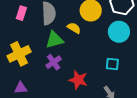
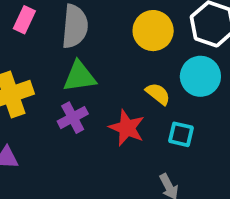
yellow semicircle: (74, 28) -> (158, 94), moved
red star: (78, 80) -> (127, 128), moved

